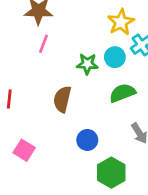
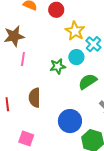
brown semicircle: (62, 99) -> (35, 98), moved
blue circle: (87, 140) -> (70, 121), size x1.5

